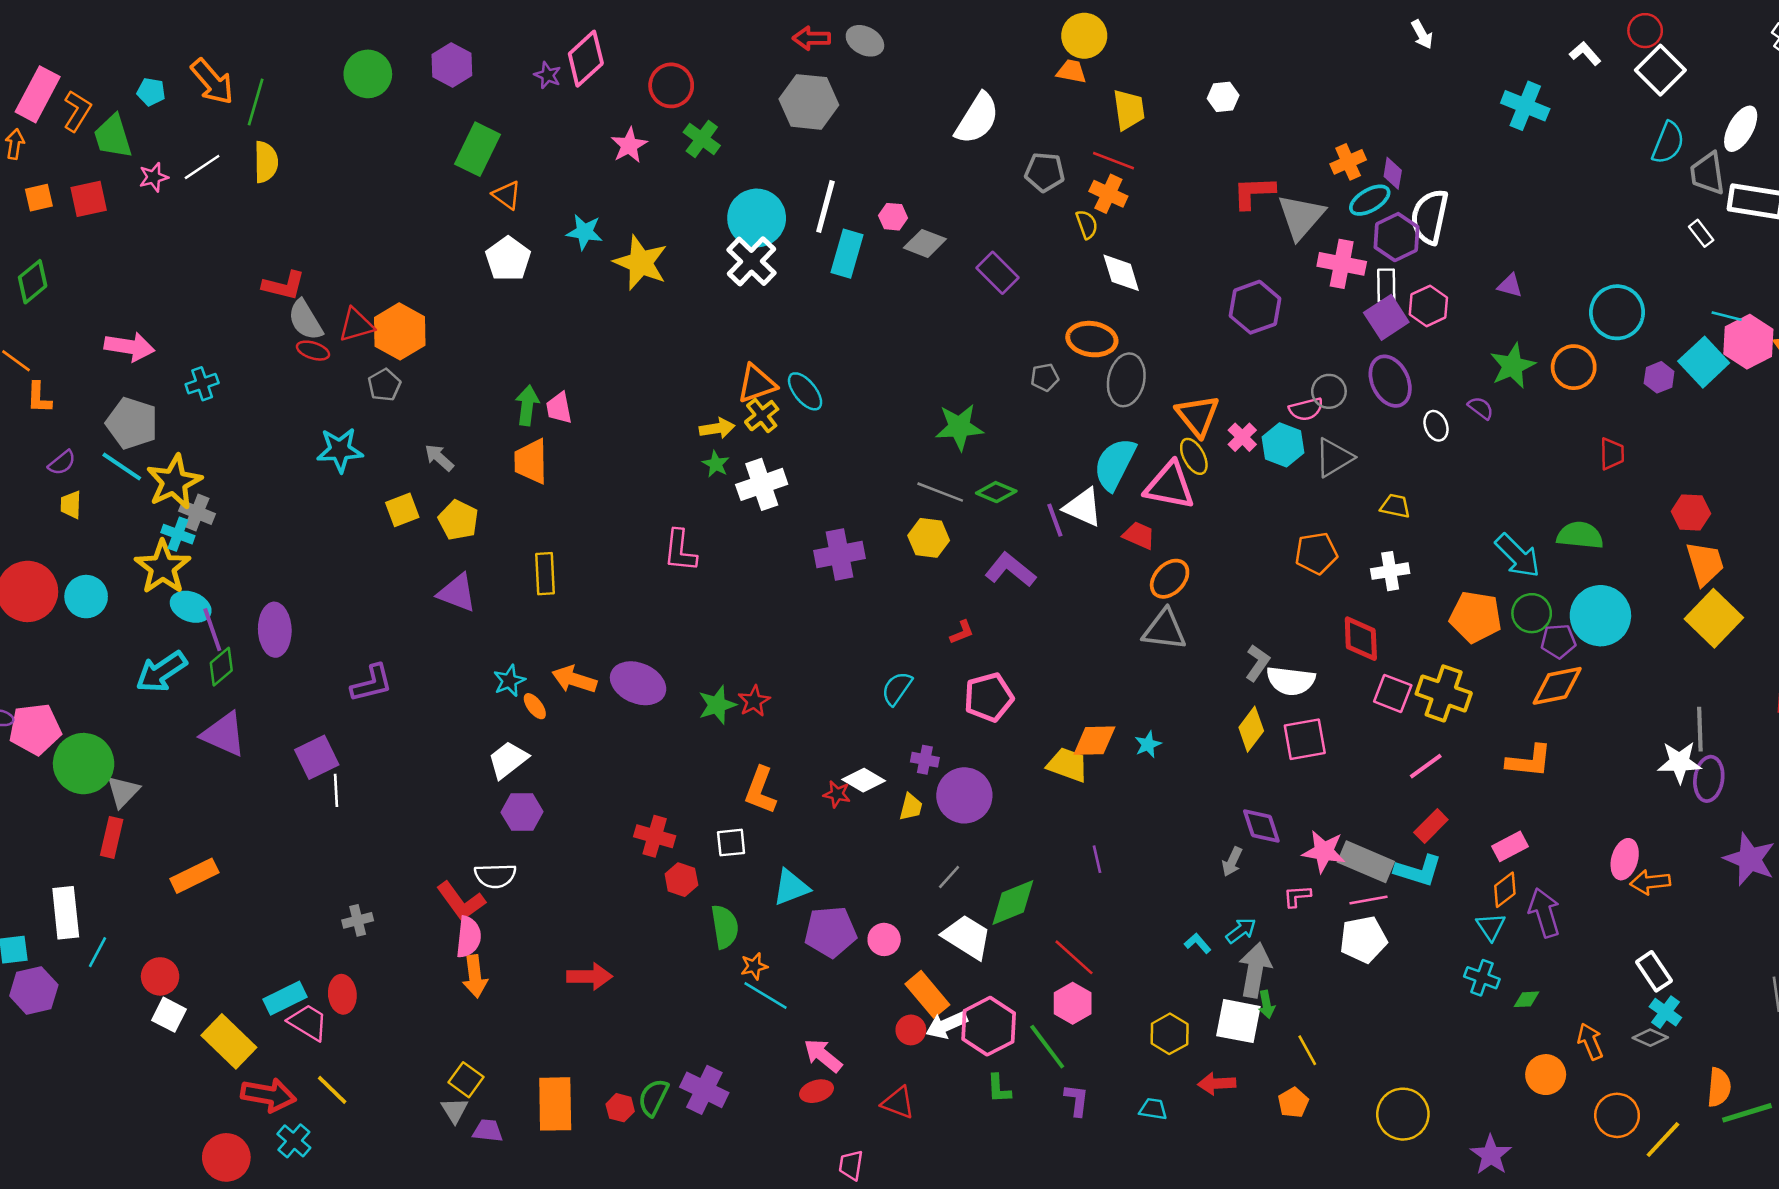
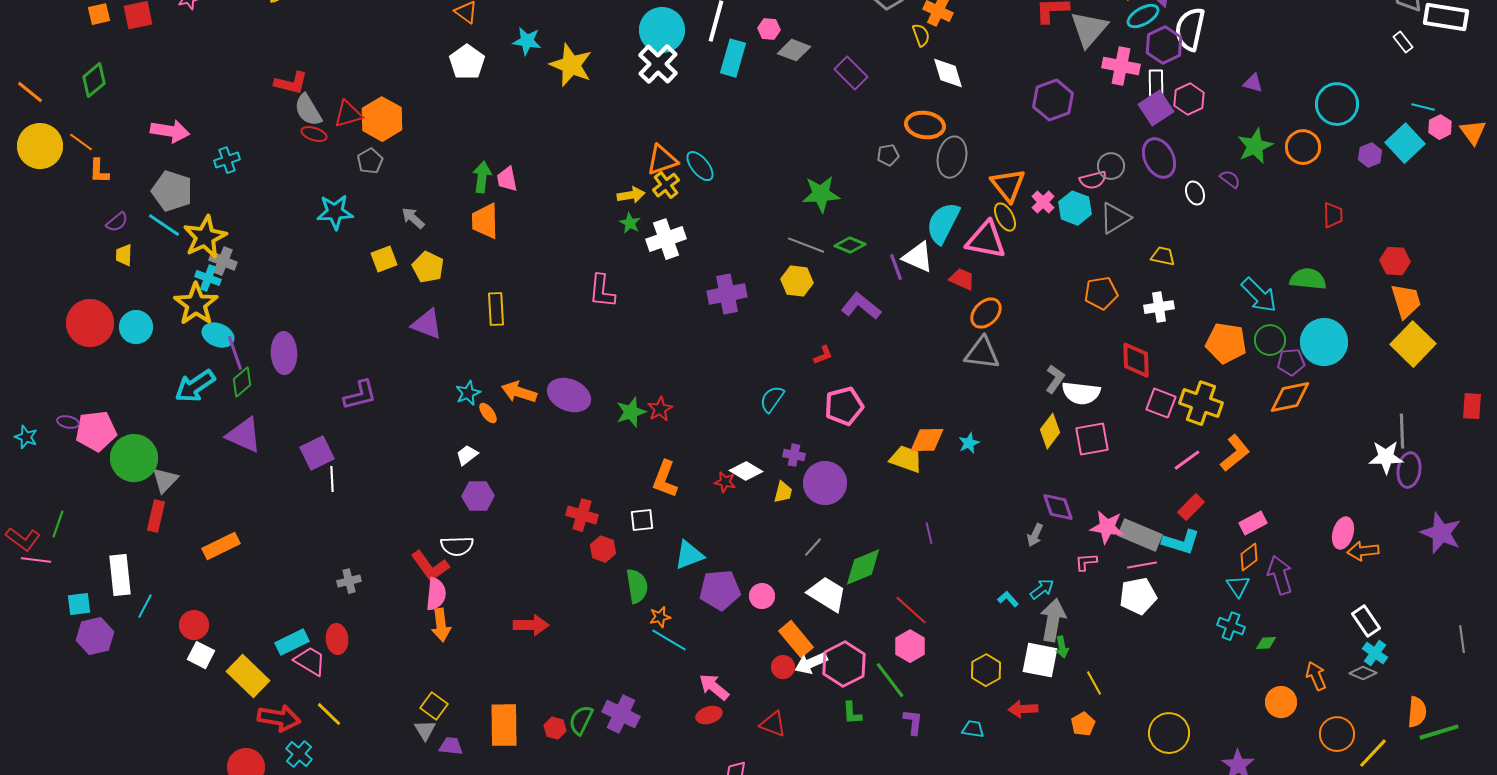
pink hexagon: (1748, 342) -> (1440, 127), size x0.6
white trapezoid: (508, 760) -> (467, 455), size x0.7
orange L-shape: (1529, 761) -> (1235, 453), moved, turned -45

